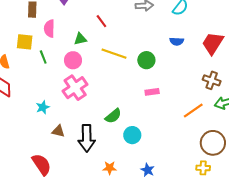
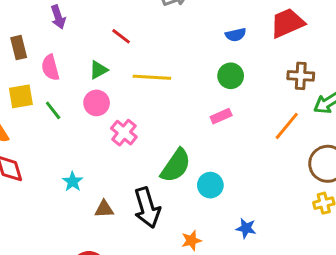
red trapezoid: (213, 43) -> (287, 23), turned 50
green circle: (146, 60) -> (231, 76), moved
pink cross: (75, 88) -> (124, 133), moved, size x0.7
green semicircle: (113, 116) -> (176, 166), size x1.4

